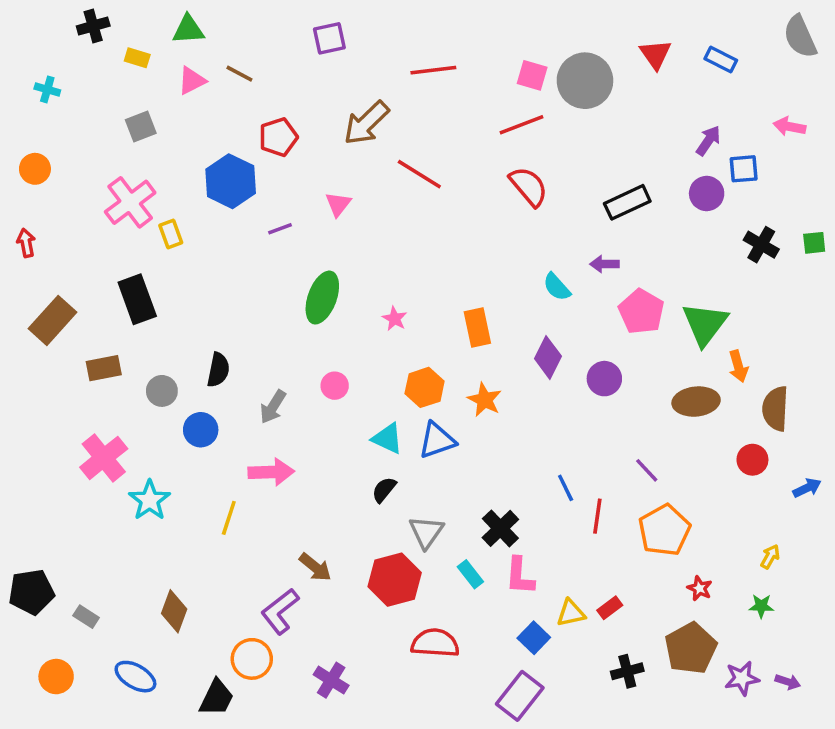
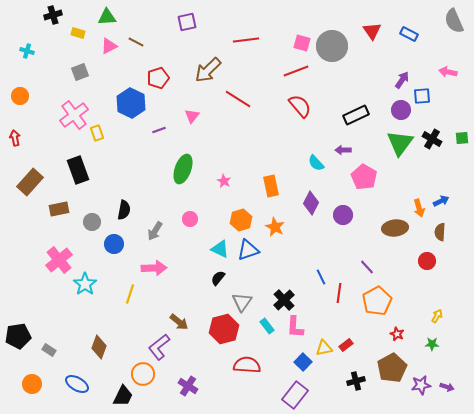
green triangle: (705, 324) -> (400, 143), moved
brown semicircle: (775, 409) -> (440, 232), size x0.7
blue arrow: (807, 488) -> (441, 201), moved

